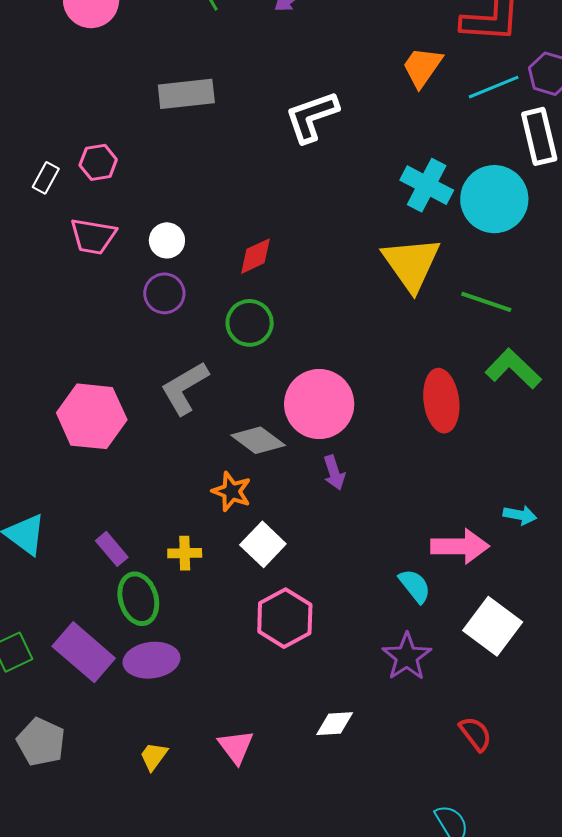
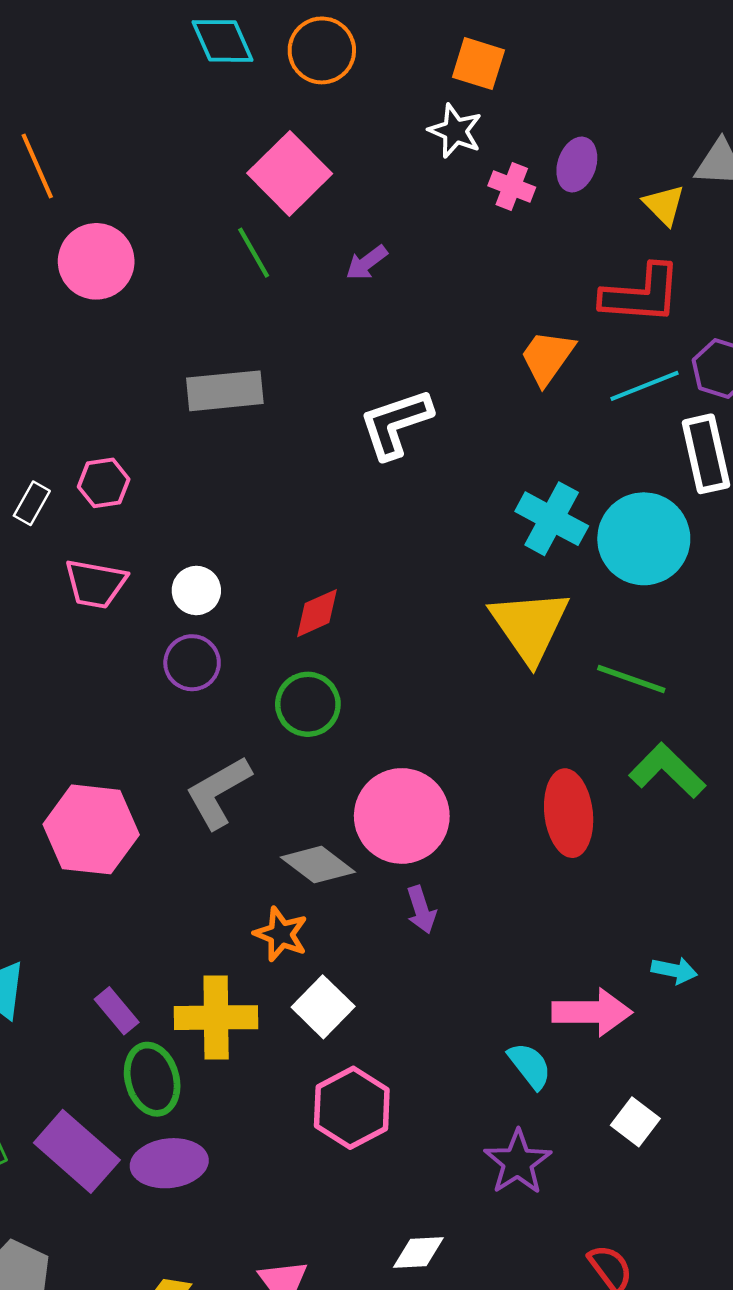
yellow cross: (185, 553) -> (216, 1018), size x1.8
white square: (493, 626) -> (635, 1122), size x0.6

